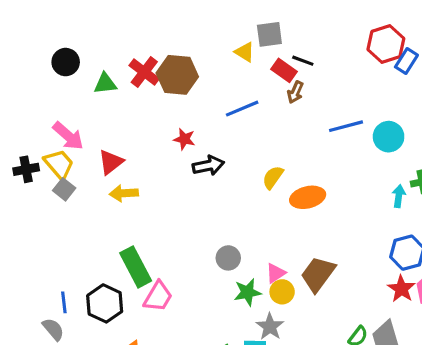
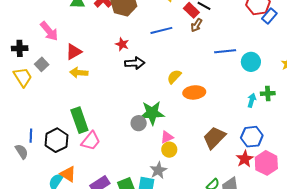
yellow trapezoid: (59, 164) -> (23, 77), moved
brown trapezoid: (318, 274) -> (214, 138), moved
green star: (248, 292) -> (152, 113), moved, size x1.4

